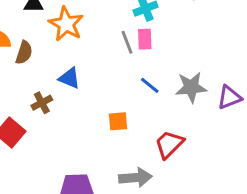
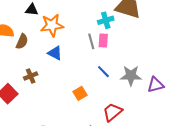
orange star: (66, 24) -> (52, 25), turned 30
blue triangle: (69, 78) -> (55, 53), moved
orange square: (118, 121) -> (80, 93), turned -32

